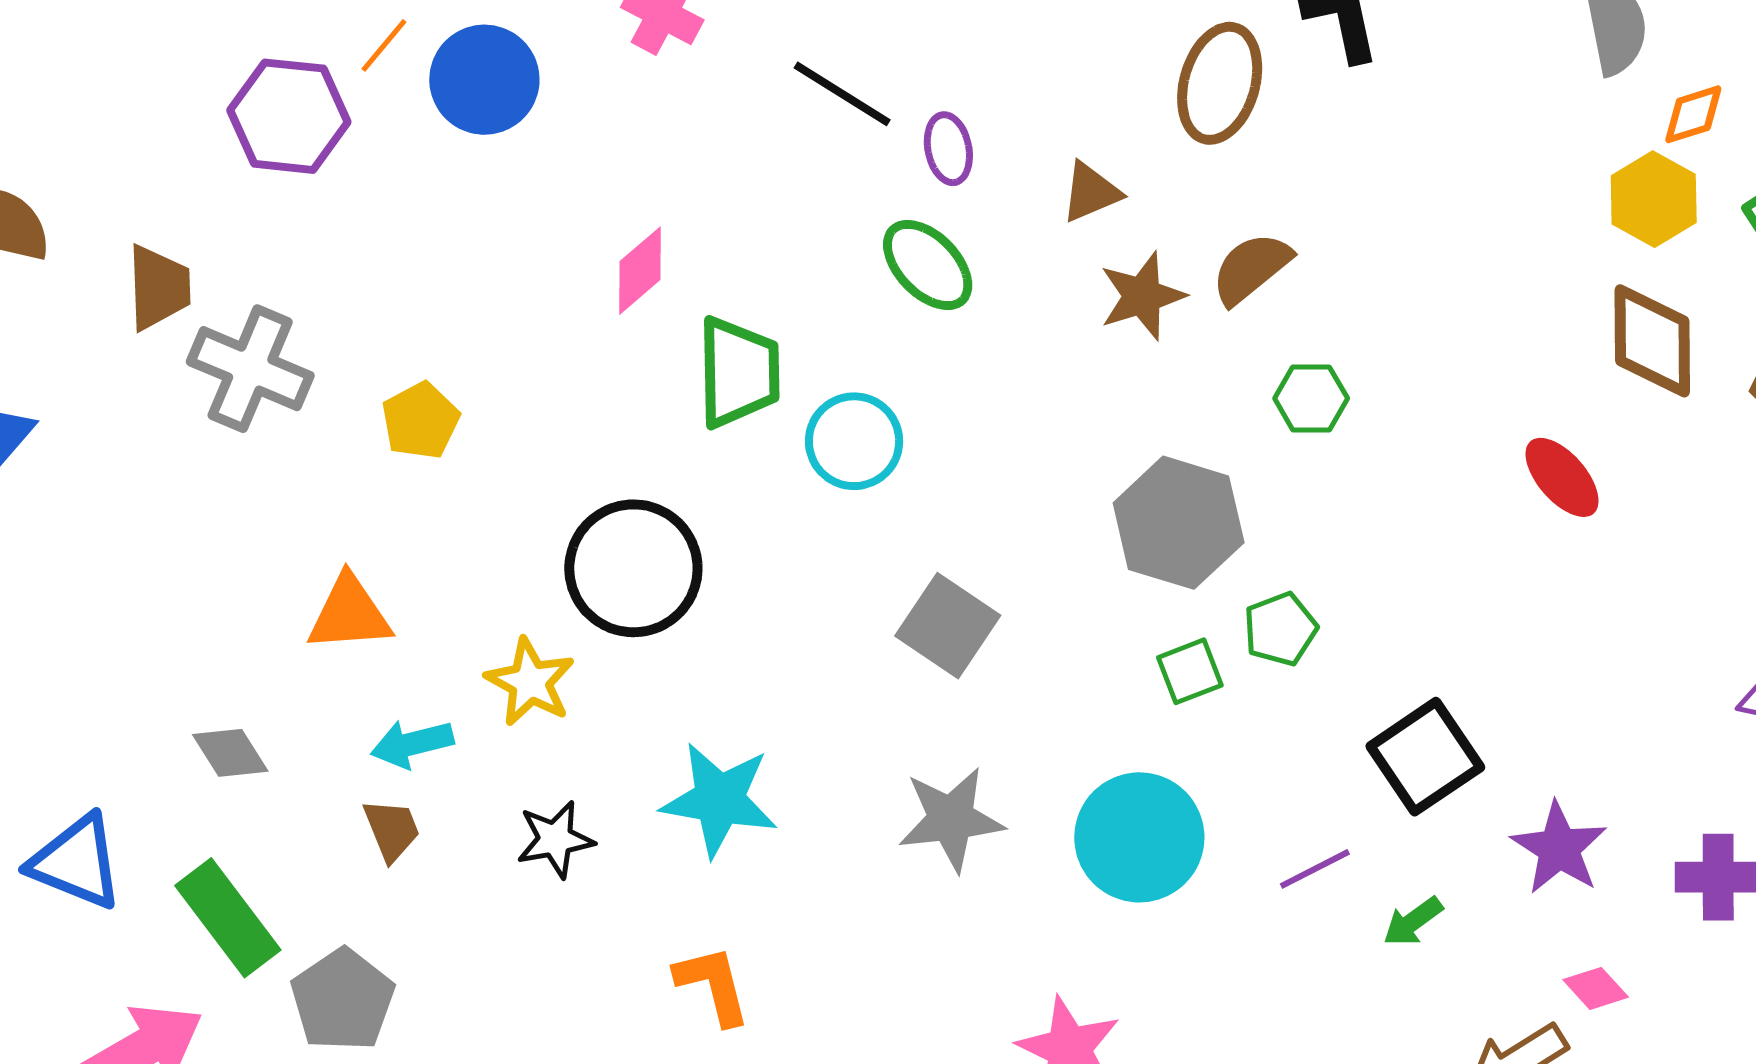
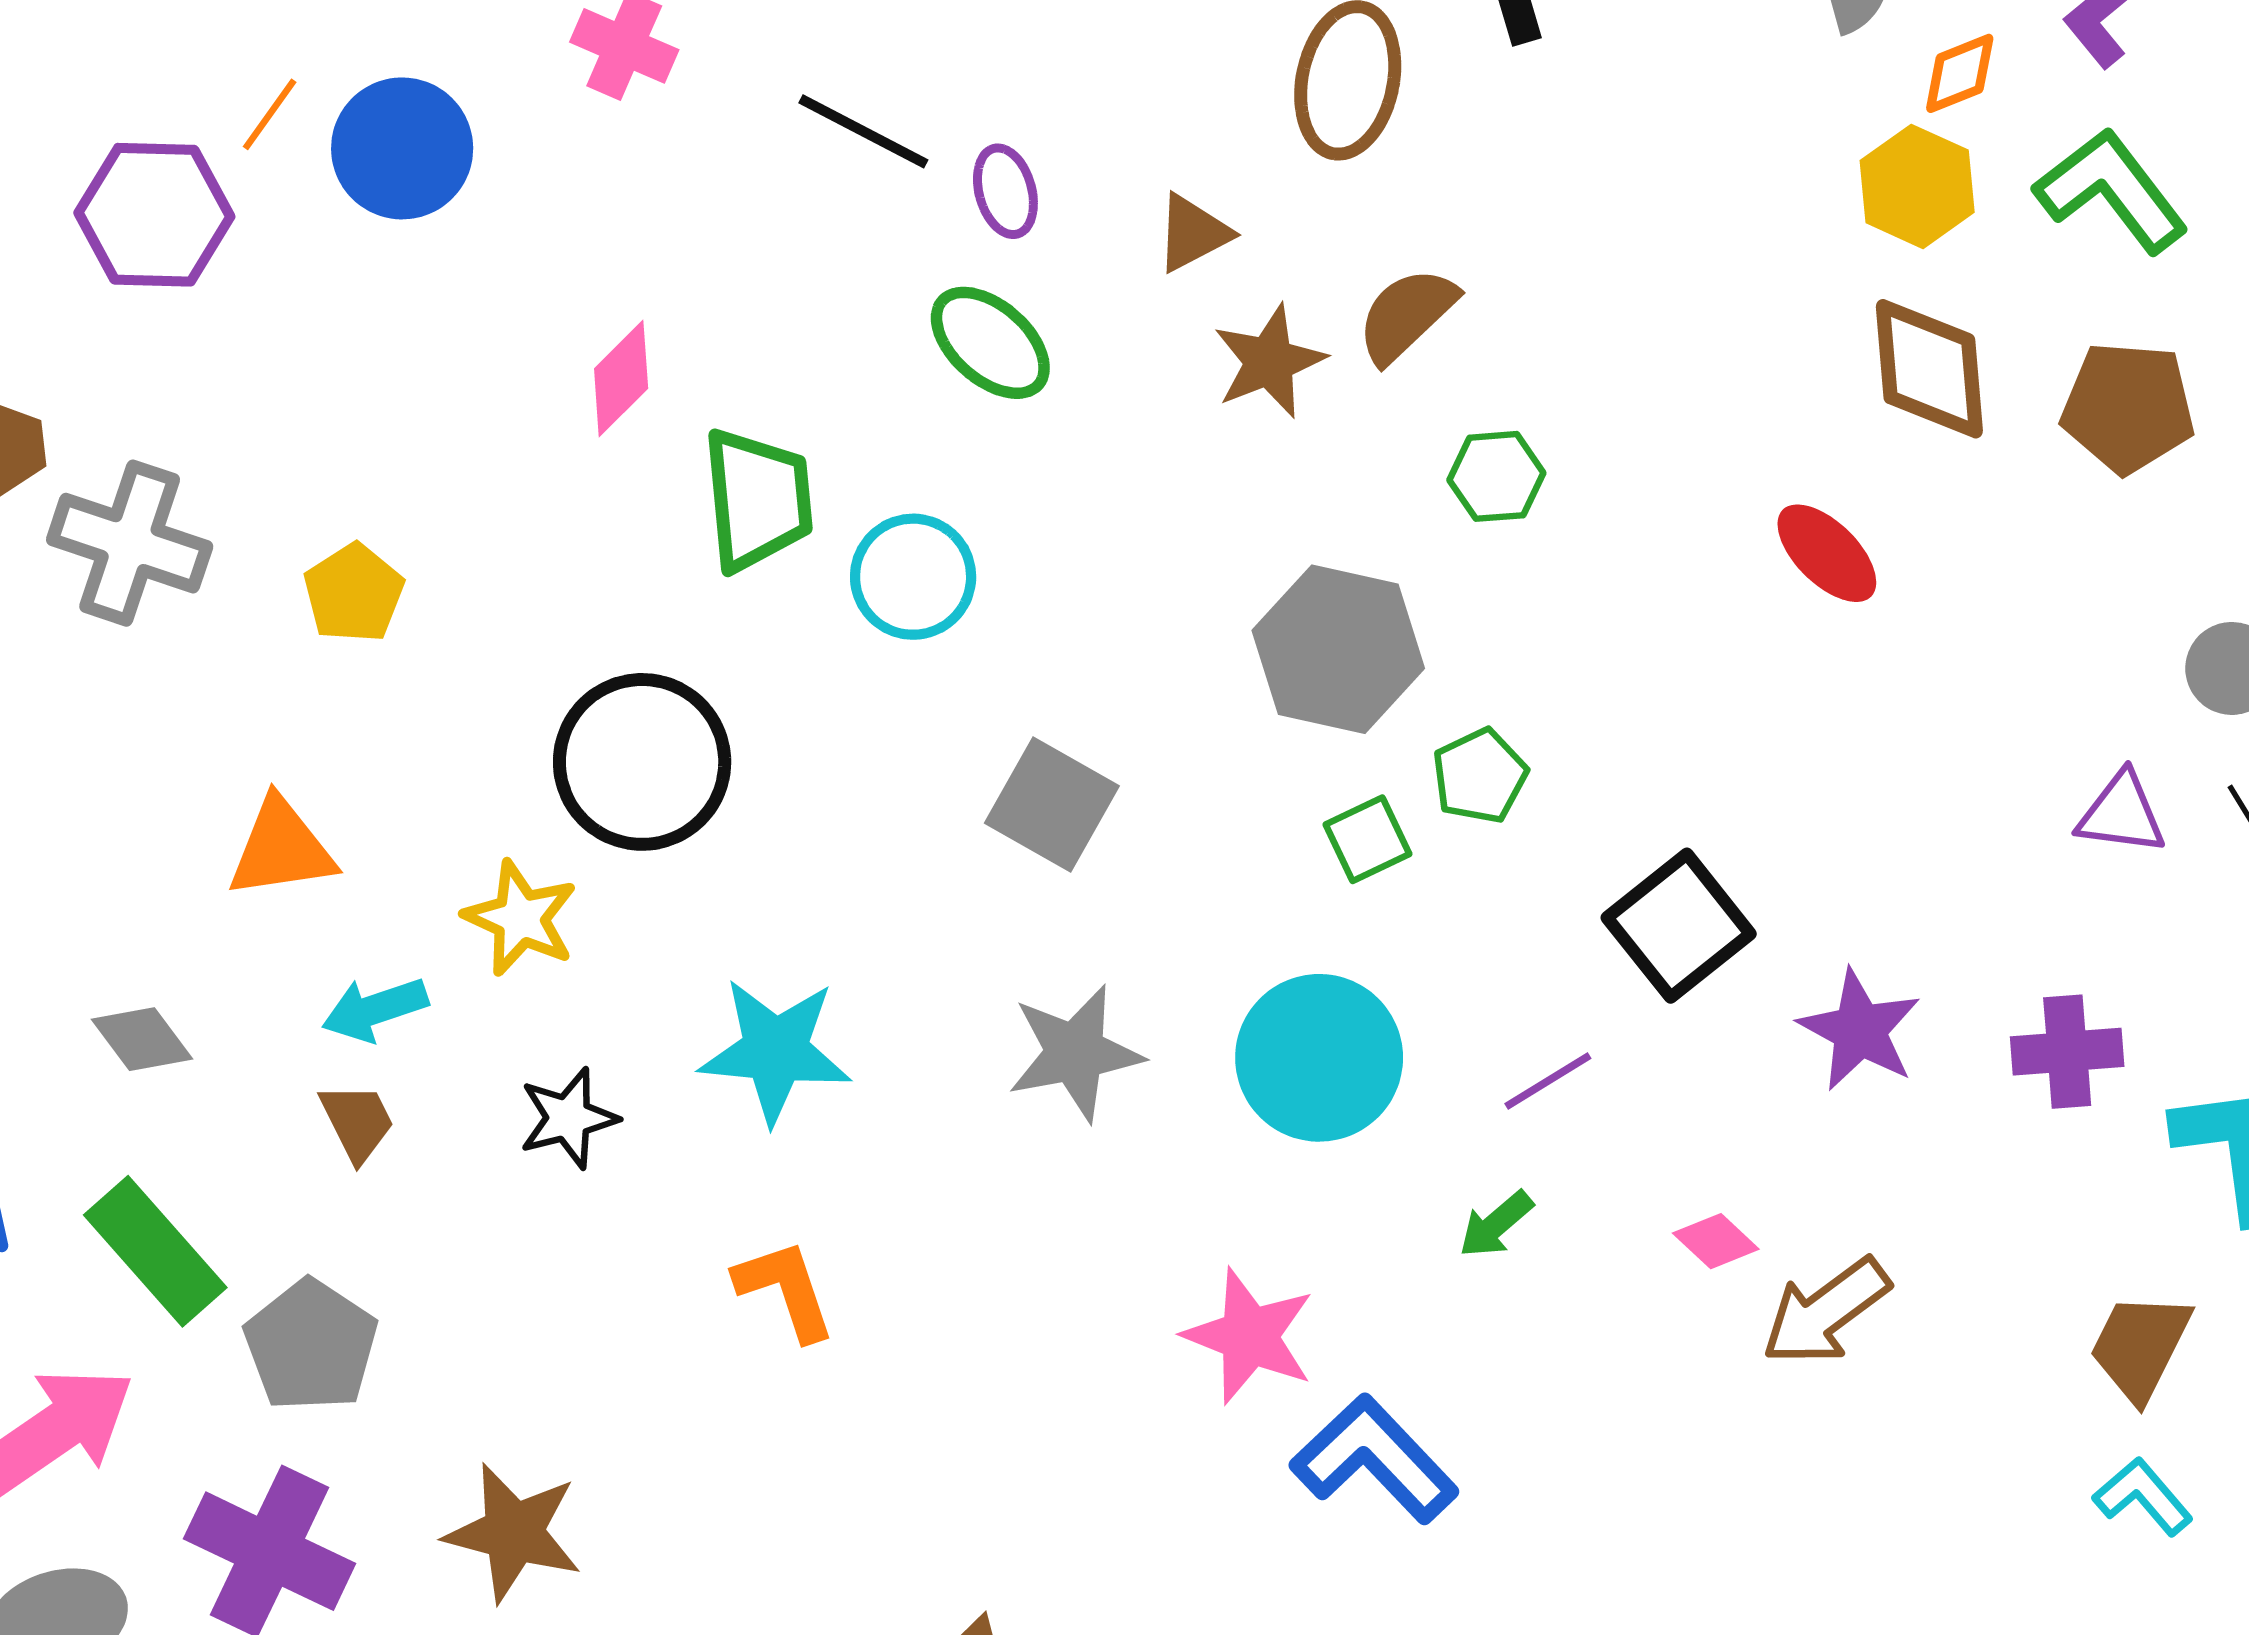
green arrow: (1413, 921) -> (1496, 1224), moved
pink diamond: (1596, 988) -> (1716, 1241), moved

